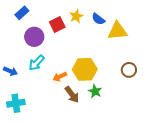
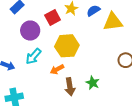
blue semicircle: (98, 19) -> (93, 11), turned 112
yellow hexagon: (85, 69) -> (67, 46), moved
brown arrow: (72, 95) -> (70, 87), turned 30

